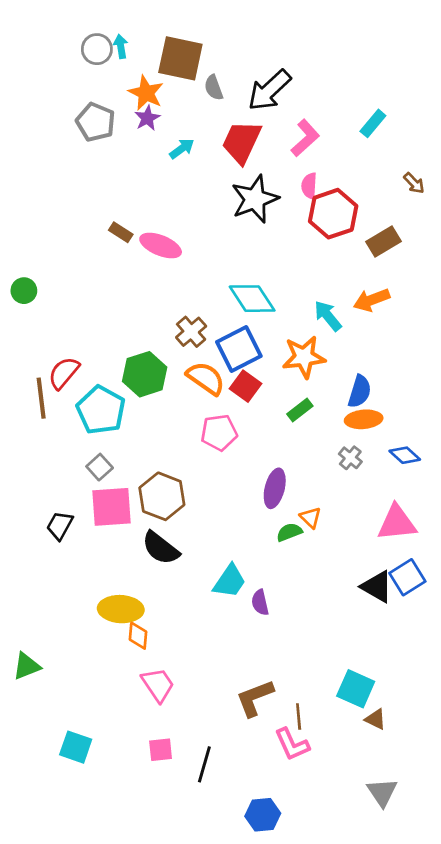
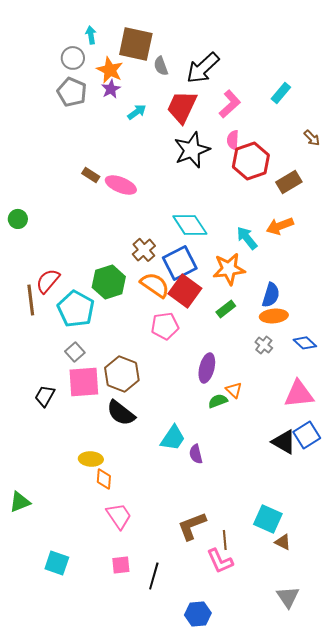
gray circle: (97, 49) -> (73, 58), moved
red square: (246, 386) -> (185, 291), size x1.4
yellow ellipse: (121, 609) -> (91, 459), size x0.7

